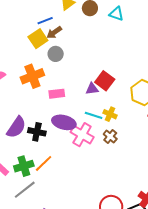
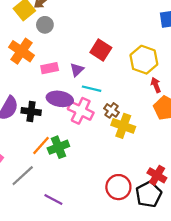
orange cross: (32, 76) -> (21, 51), turned -30
purple triangle: (92, 89) -> (77, 70), moved, turned -32
yellow cross: (110, 114) -> (123, 126), moved, size x1.5
green cross: (24, 166) -> (58, 147), moved

